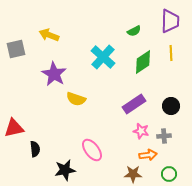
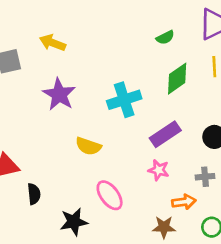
cyan cross: (103, 57) -> (124, 100), moved, turned 30
yellow semicircle: (76, 99) -> (88, 146), moved
pink star: (141, 131) -> (159, 170), moved

